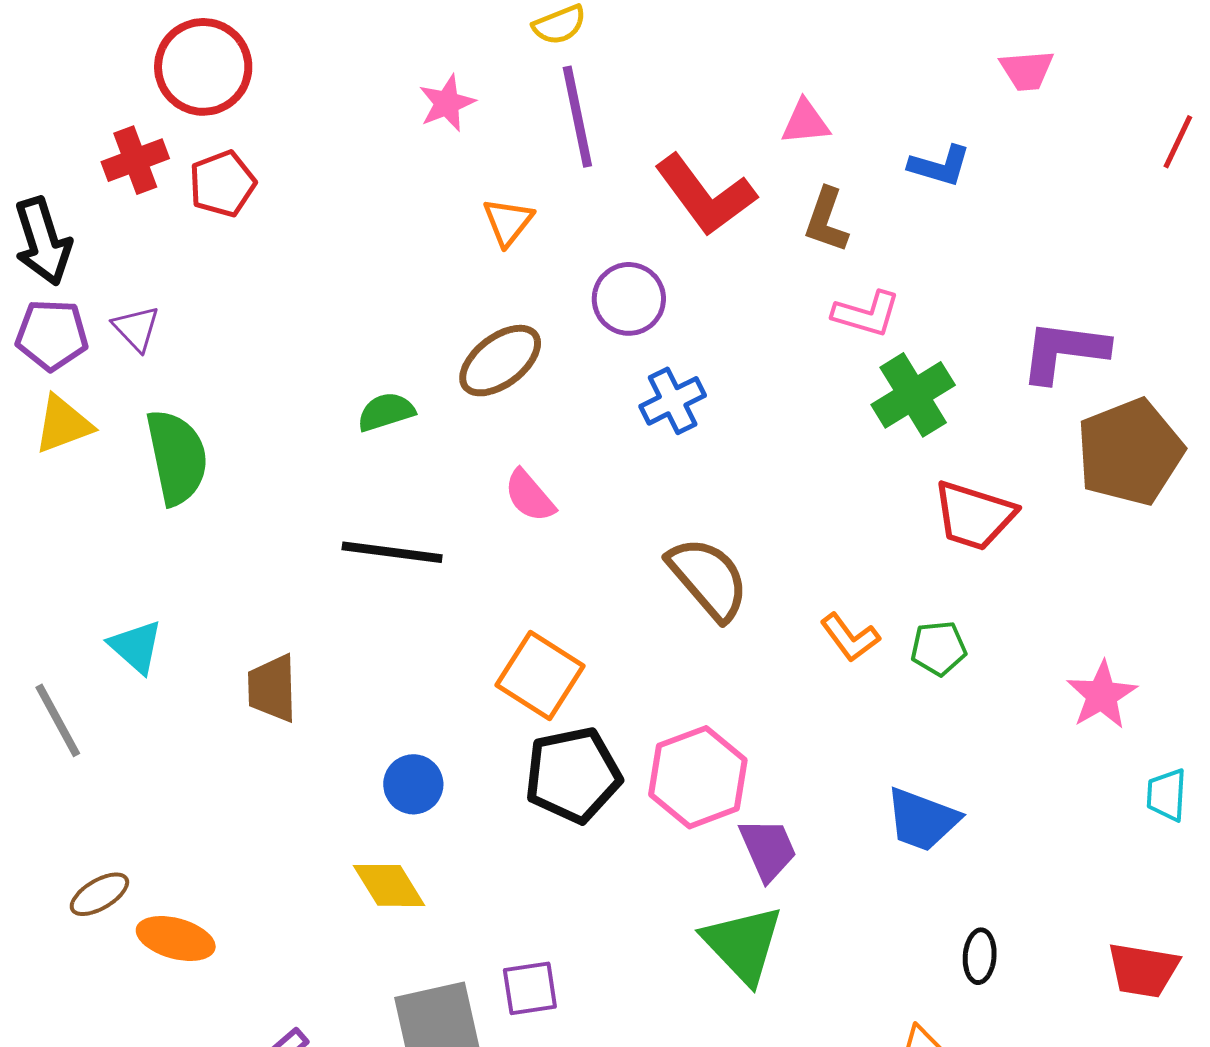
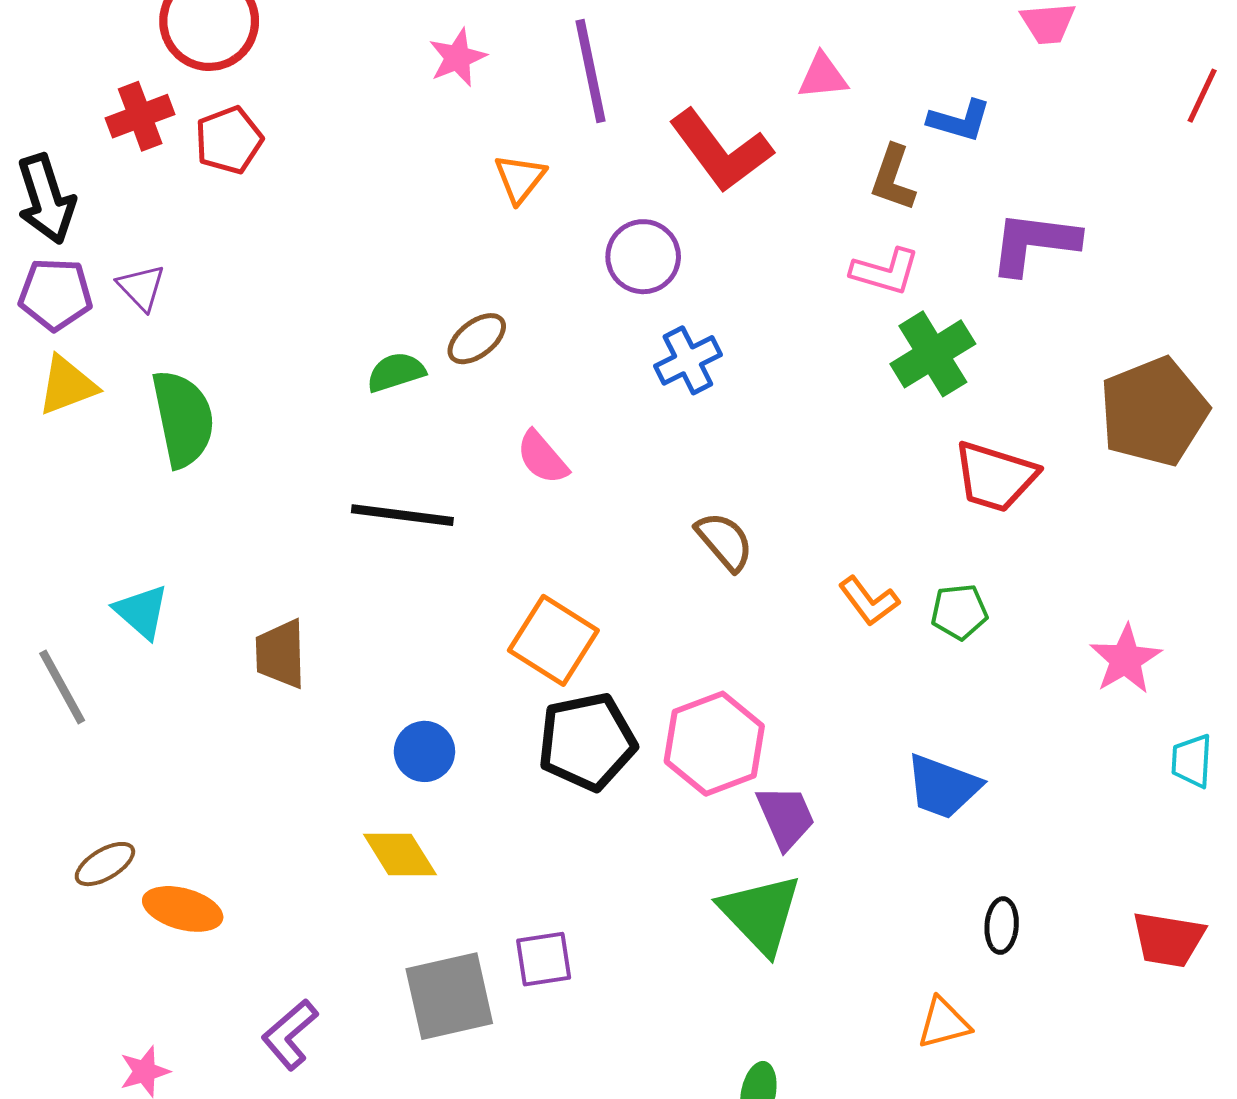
brown L-shape: (826, 220) -> (893, 178), moved
purple L-shape: (1064, 351) -> (1034, 243), moved
brown ellipse: (500, 361) -> (477, 339), moved, size x0.7
brown semicircle: (708, 578) -> (724, 541), size x0.7

